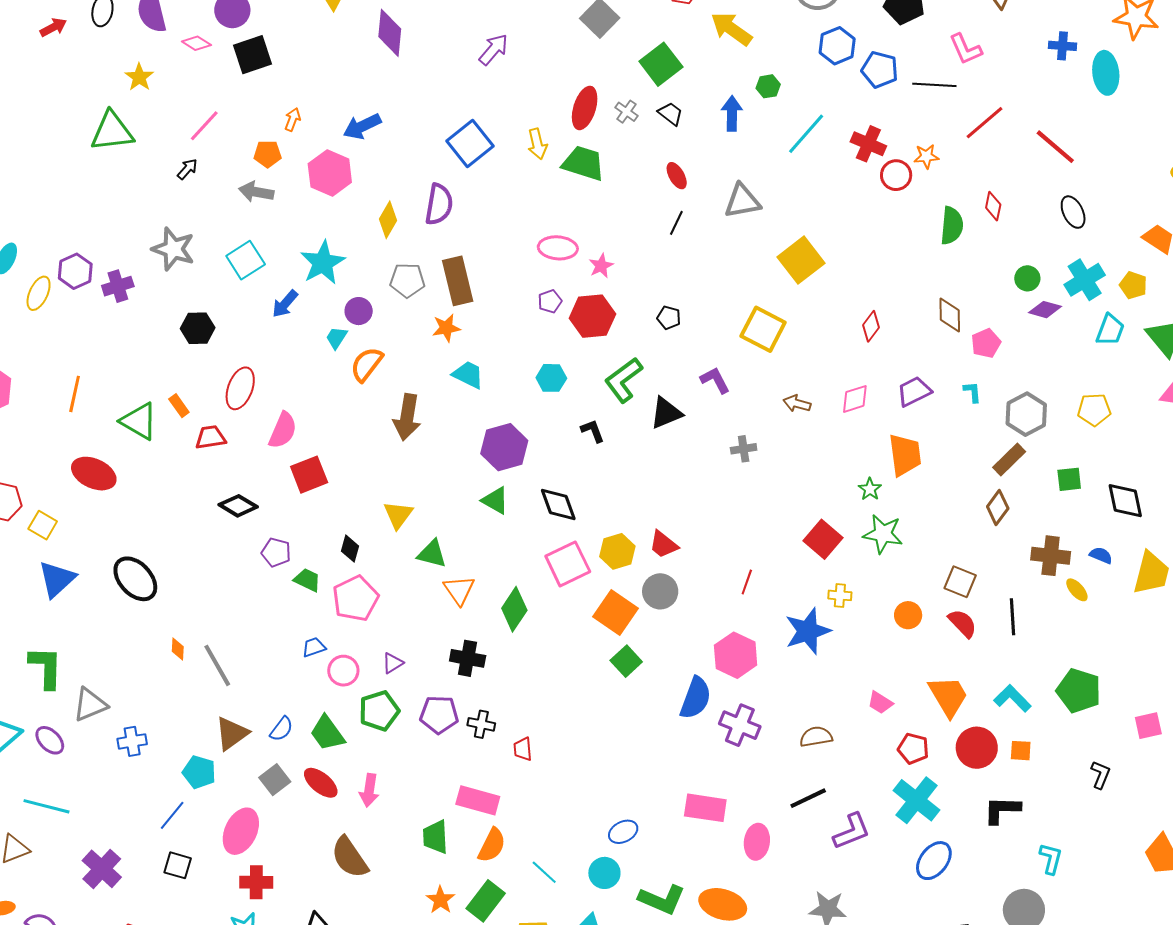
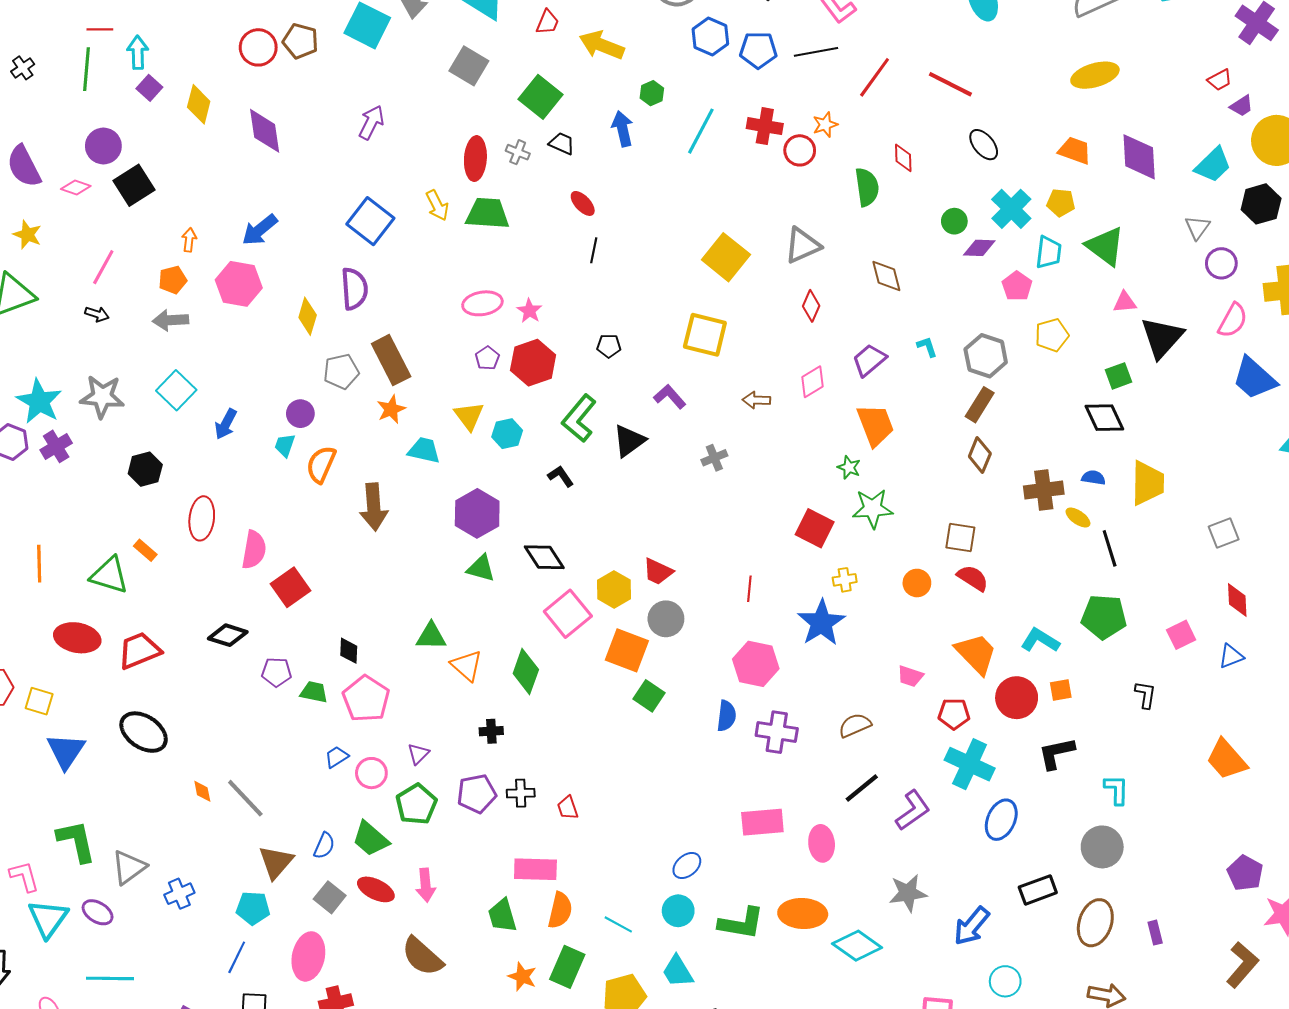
black arrow: (187, 169) -> (97, 314), turned 80
gray triangle: (742, 201) -> (802, 245), moved
cyan star: (323, 263) -> (39, 401), moved
pink pentagon: (986, 343) -> (1017, 286), moved
red trapezoid: (211, 437) -> (139, 650), moved, size x1.4
green square: (1069, 479) -> (1119, 376), moved
yellow triangle: (398, 515) -> (469, 416), moved
black line: (1013, 617) -> (1110, 548), moved
black cross: (468, 658) -> (491, 731), size x0.7
blue semicircle: (696, 698) -> (726, 716), size x0.7

